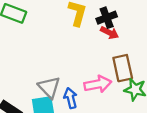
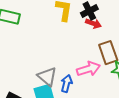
blue arrow: (71, 98) -> (67, 84), turned 36

